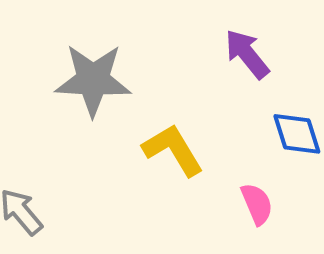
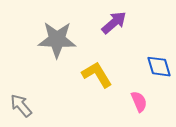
purple arrow: (247, 54) -> (114, 23), moved, turned 88

